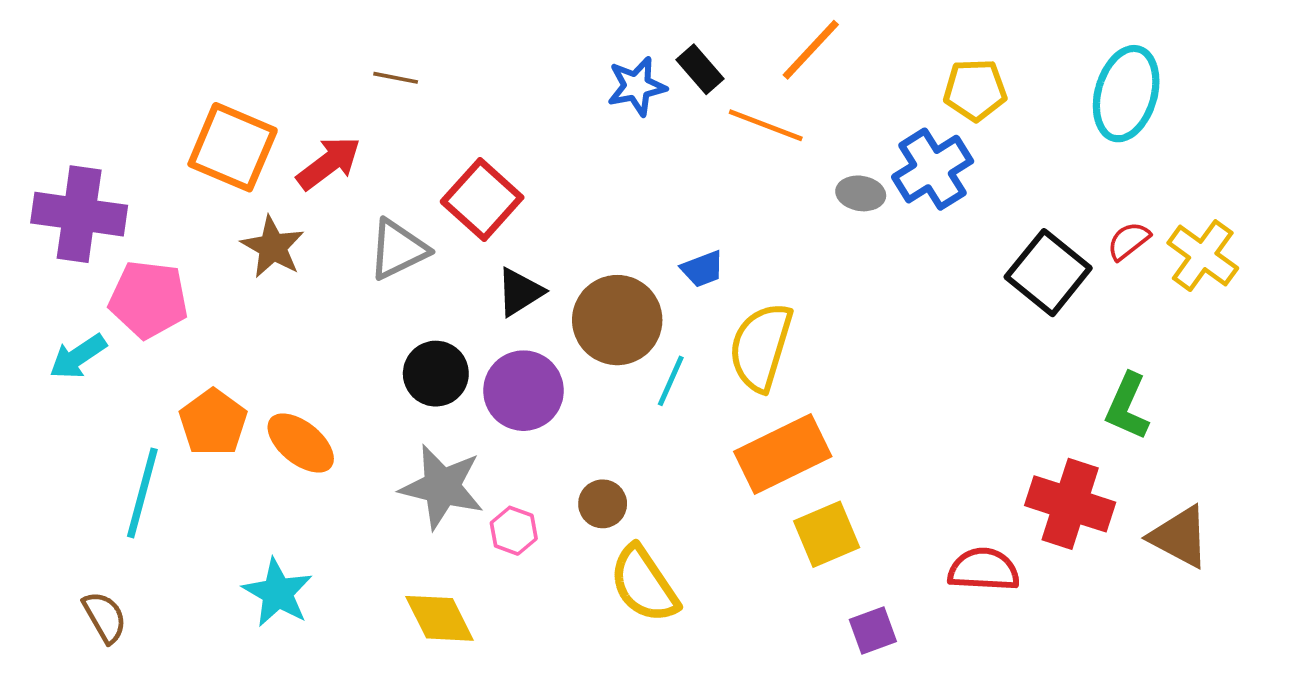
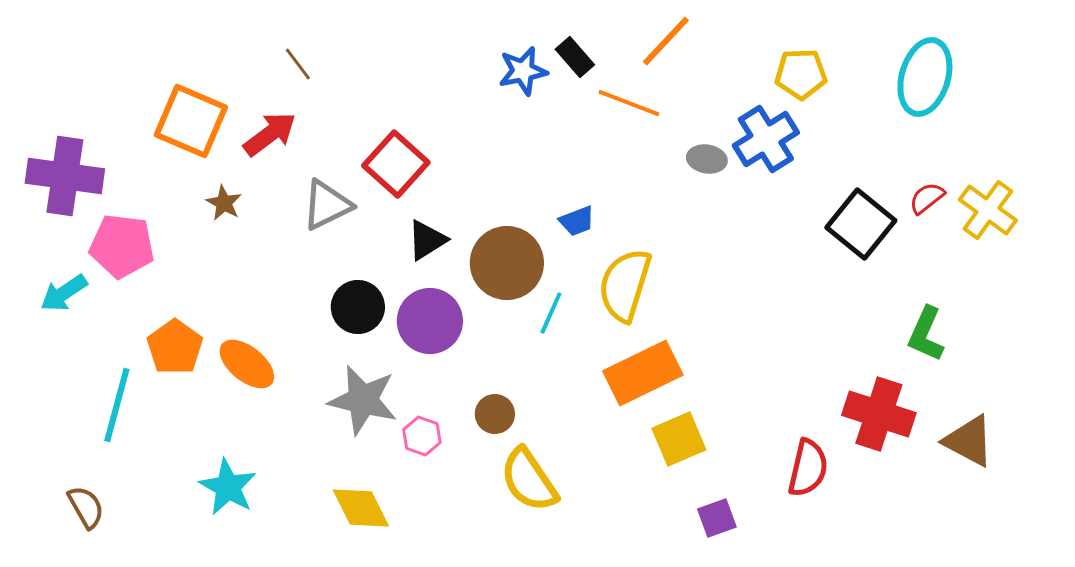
brown line: (396, 78) -> (298, 64), moved, turned 42
brown star: (273, 247) -> (224, 203), size x0.7
red semicircle: (984, 570) -> (808, 468), turned 100

